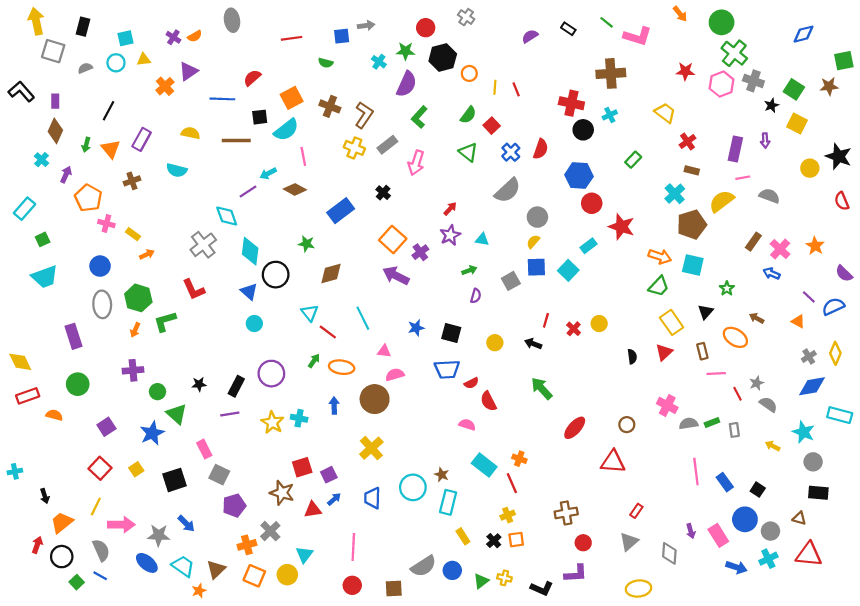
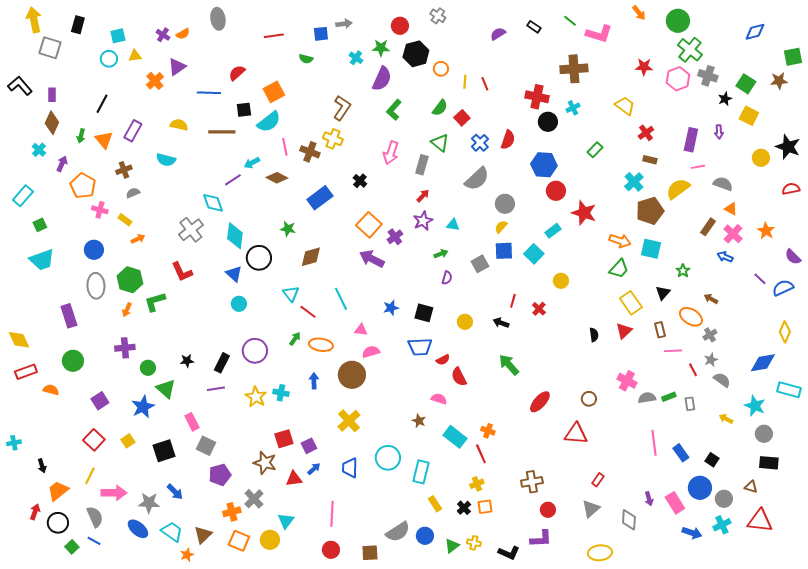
gray semicircle: (85, 68) -> (133, 193), moved
brown cross: (330, 106) -> (310, 152), moved
gray rectangle: (387, 145) -> (422, 165), moved, turned -36
red semicircle: (842, 201) -> (791, 189), turned 102
orange triangle: (798, 321) -> (731, 209), moved
yellow circle: (599, 324) -> (561, 281), moved
gray cross: (809, 357) -> (710, 335), moved
brown star: (442, 475) -> (419, 421), moved

